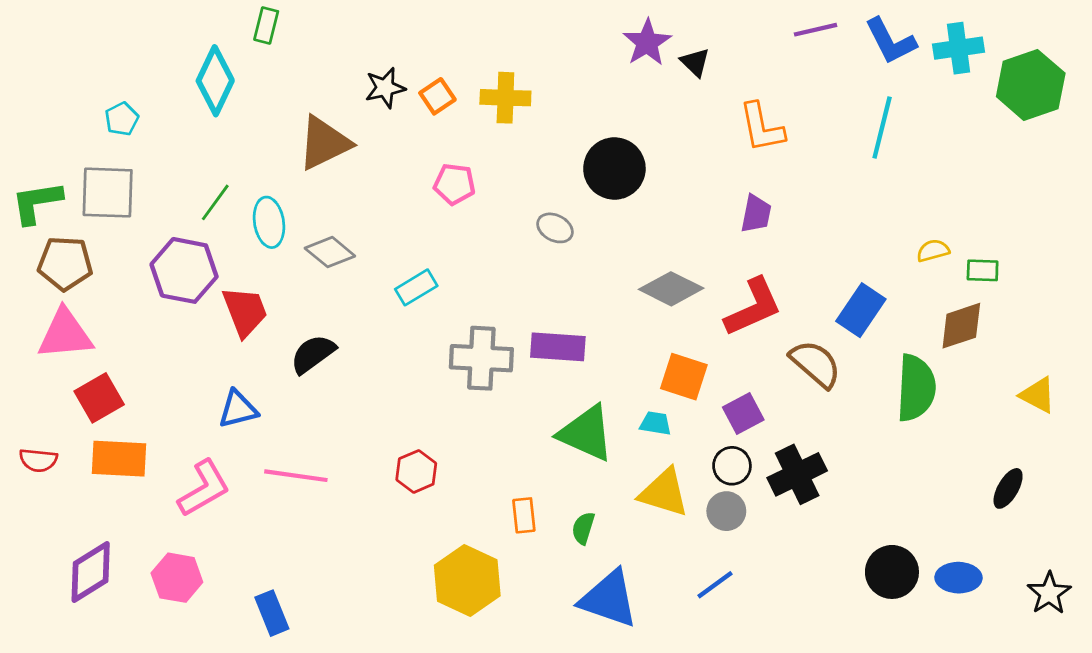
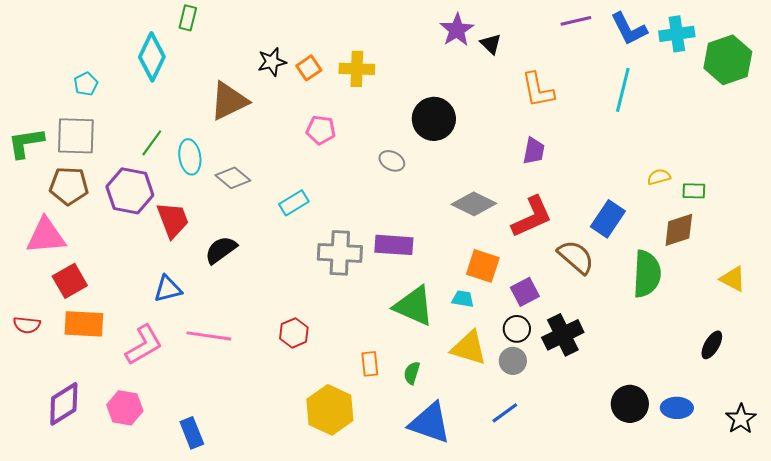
brown pentagon: (65, 263) -> (69, 186), moved

